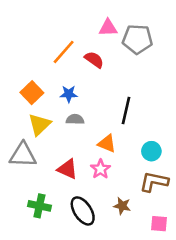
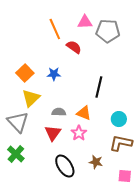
orange line: (64, 52) -> (55, 29), moved, turned -65
gray semicircle: (75, 119) -> (59, 112), moved
gray triangle: (23, 155) -> (18, 122), turned 45
red triangle: (67, 169) -> (53, 133), turned 42
green cross: (39, 206) -> (16, 154), moved, turned 30

